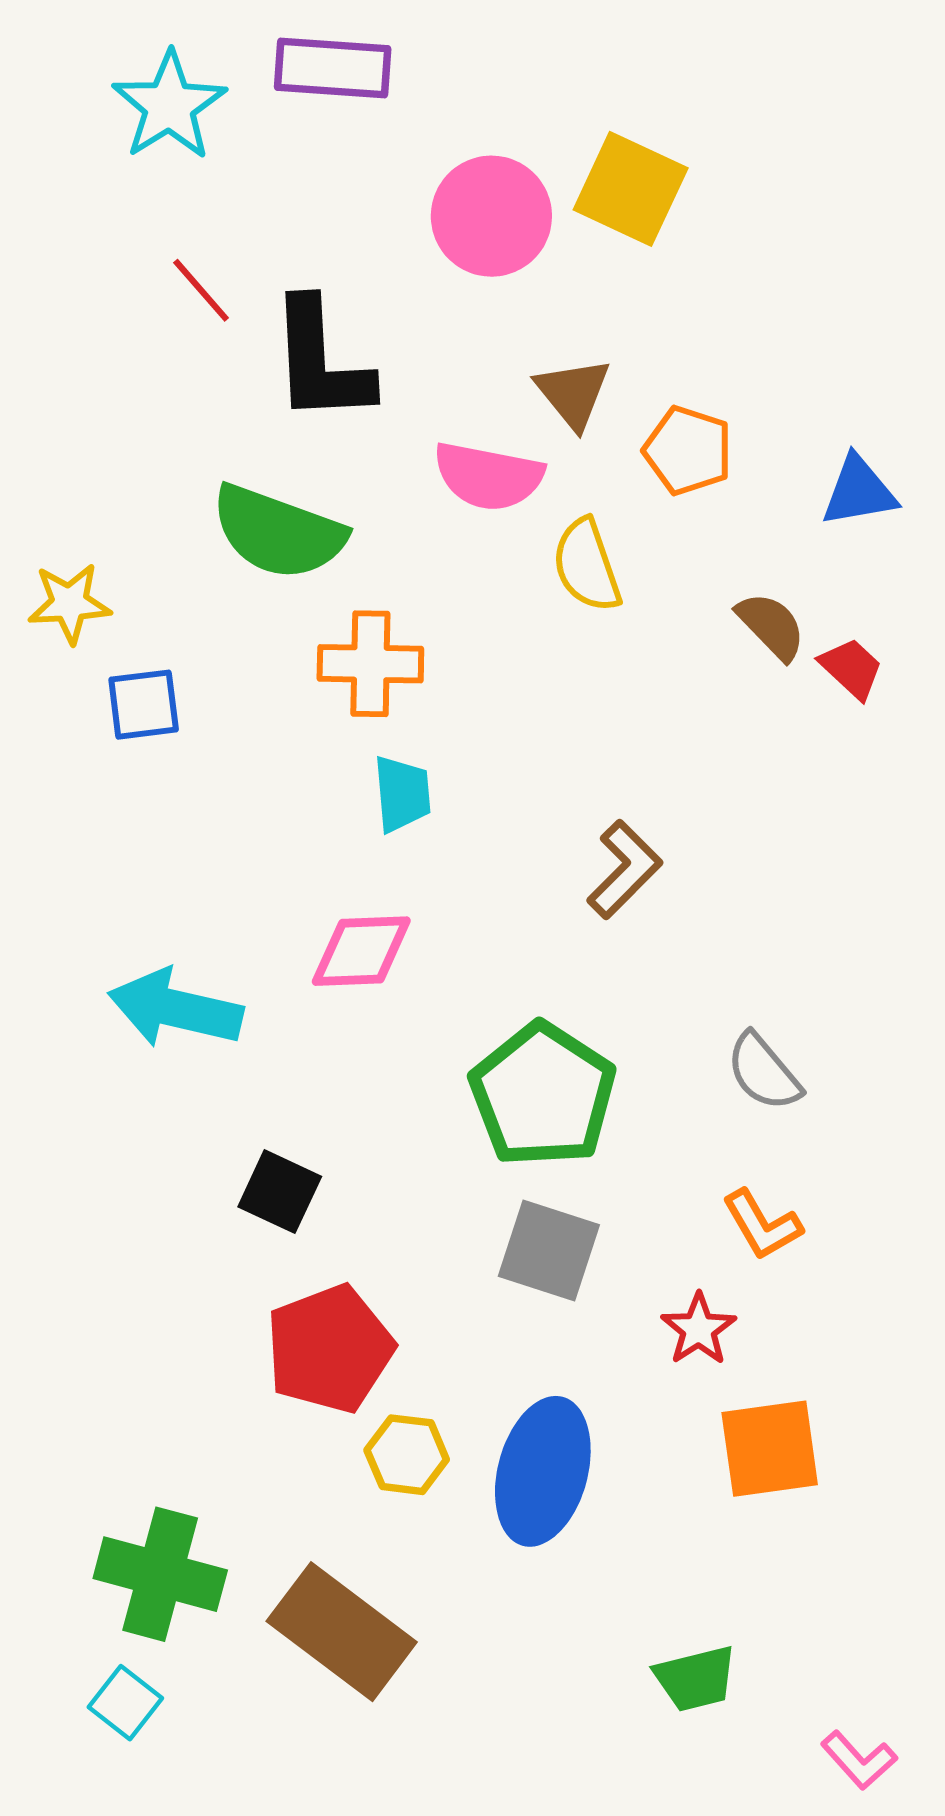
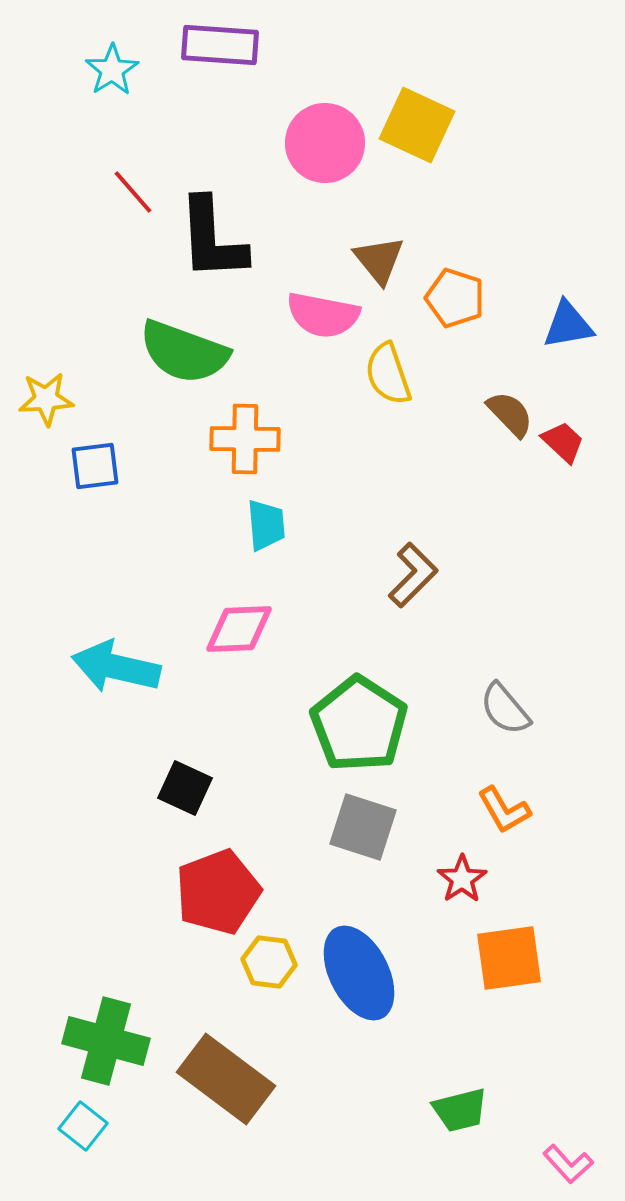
cyan star: (169, 106) -> (112, 70), size x0.7
blue ellipse: (543, 1471) -> (359, 973), turned -42

